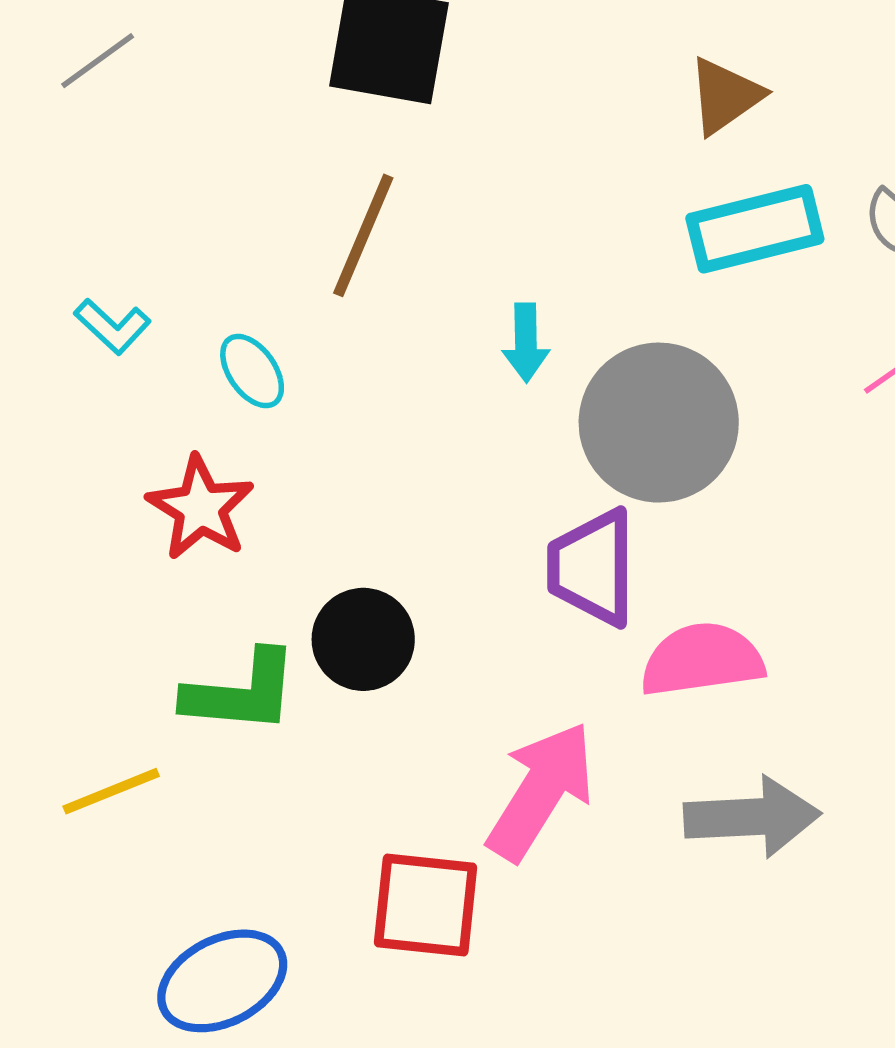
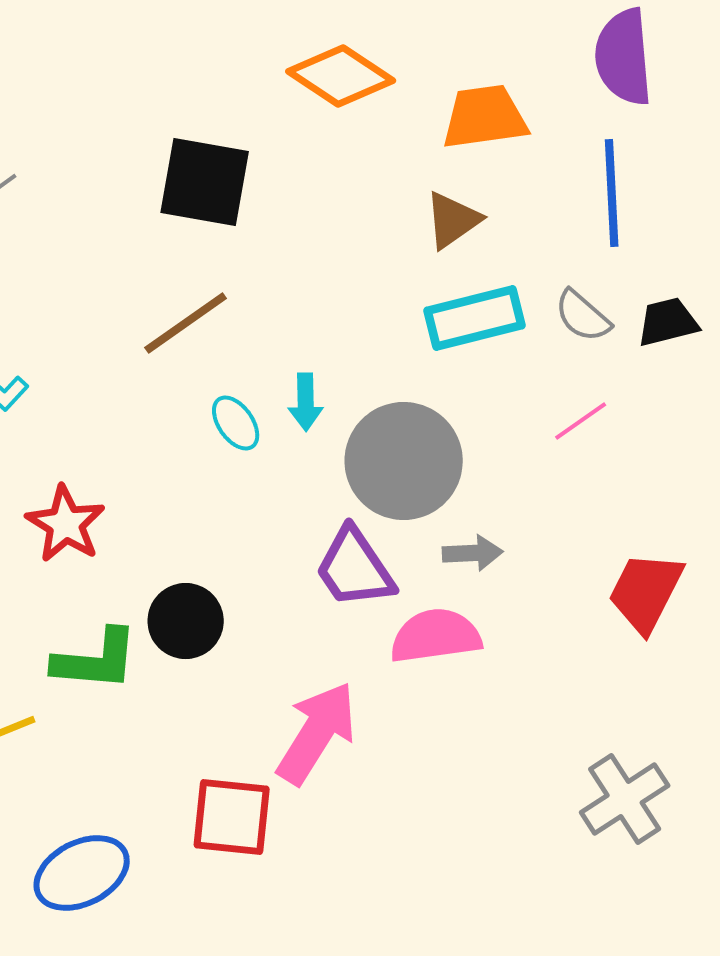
brown line: (363, 235) -> (186, 323), turned 32
cyan ellipse: (252, 371) -> (236, 423), moved
purple trapezoid: (592, 568) -> (355, 568), turned -34
gray arrow: (752, 817) -> (473, 553), moved, size x0.6

